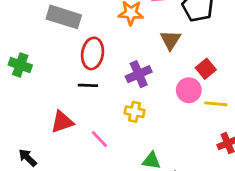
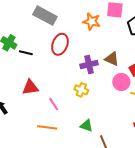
brown triangle: (170, 40) -> (112, 59), moved, turned -49
black line: (88, 85) -> (26, 53), moved

